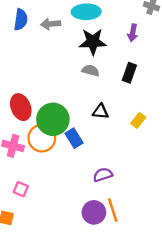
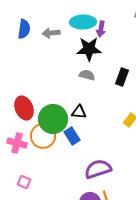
purple arrow: (133, 33) -> (101, 29), moved
black triangle: (101, 112) -> (79, 112), moved
purple semicircle: (103, 175) -> (98, 169), size x1.5

